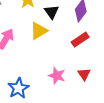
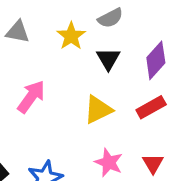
yellow triangle: (39, 31) -> (98, 110), moved

